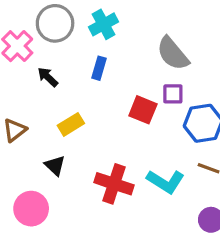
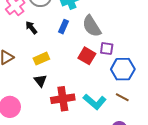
gray semicircle: (173, 54) -> (92, 26), moved
black triangle: (55, 166) -> (40, 81), moved
red cross: (114, 184) -> (63, 99), turned -35

